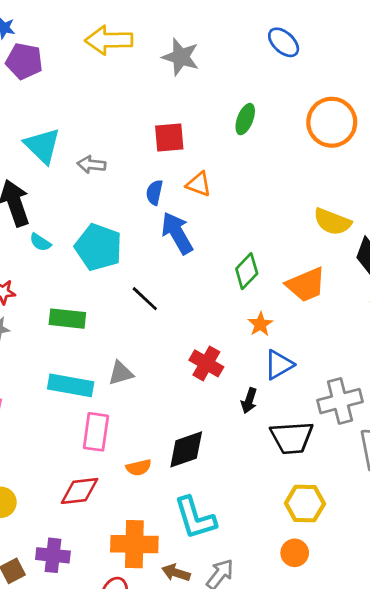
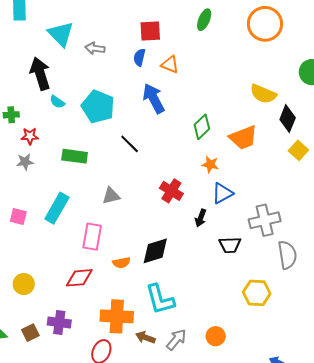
blue semicircle: (154, 192) -> (139, 57), moved
orange star: (260, 324) -> (210, 164), turned -30
cyan rectangle: (71, 385) -> (57, 208), moved, turned -72
black trapezoid: (292, 438) -> (230, 245), size x0.7
yellow hexagon: (305, 503) -> (257, 293), moved
orange circle: (295, 553) -> (216, 336), moved

